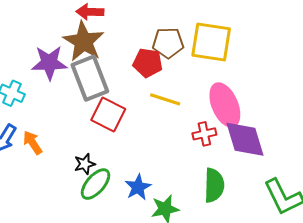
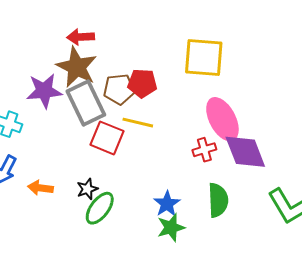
brown pentagon: (168, 43) -> (119, 89), moved
yellow line: (165, 99) -> (138, 123), moved
orange arrow: (32, 143) -> (40, 188), moved, turned -45
blue star: (138, 187) -> (167, 204), moved

